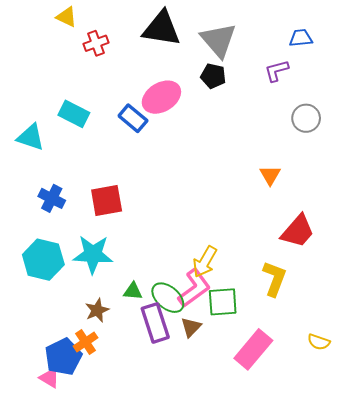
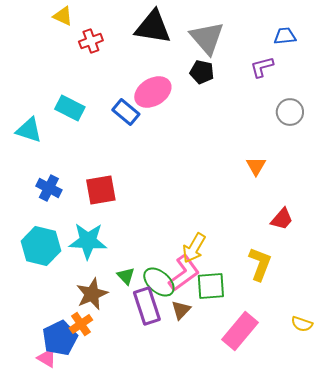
red trapezoid: (298, 231) -> (282, 219), size x0.7
green triangle: (133, 291) -> (126, 276), turned 42
brown star: (97, 310) -> (92, 294), size x1.4

